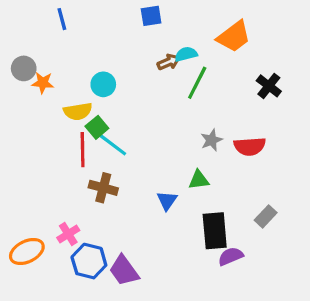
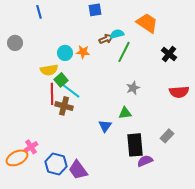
orange trapezoid: (234, 37) -> (147, 23), turned -110
orange star: (43, 83) -> (83, 52), moved
red semicircle: (250, 146) -> (179, 92), moved
brown cross: (103, 188) -> (64, 106), moved
pink cross: (68, 234) -> (31, 147), moved

